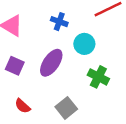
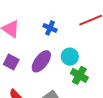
cyan circle: (84, 44) -> (70, 57), moved

